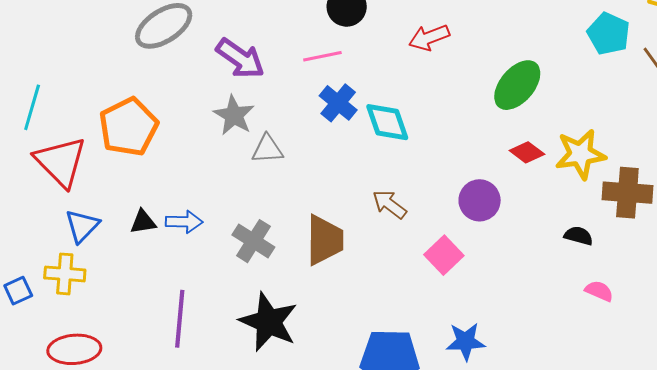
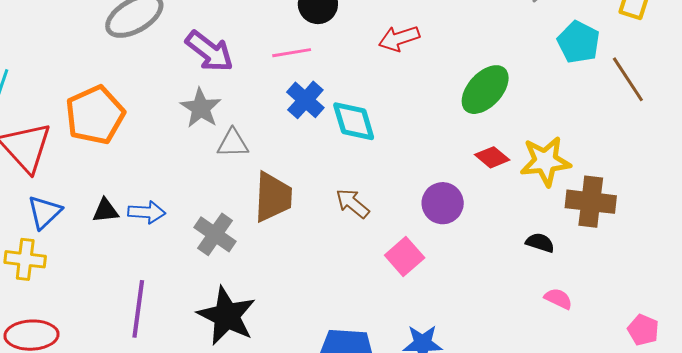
brown trapezoid: (325, 240) -> (273, 197), moved

